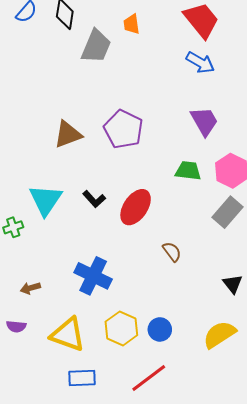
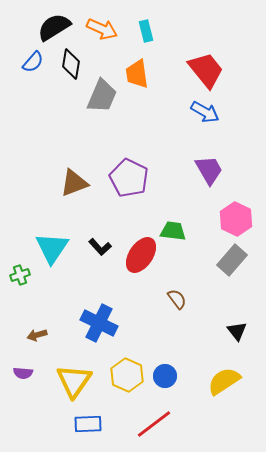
orange trapezoid: (132, 24) -> (137, 74), size x1.4
green trapezoid: (188, 171) -> (173, 231), moved
yellow triangle: (68, 335) -> (74, 381), turned 45

